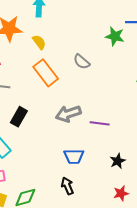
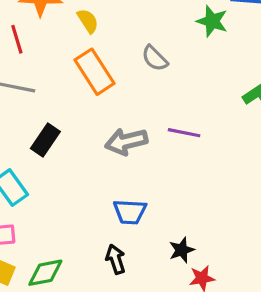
purple line: (100, 123) -> (184, 133), moved
black star: (118, 161) -> (182, 250), moved

